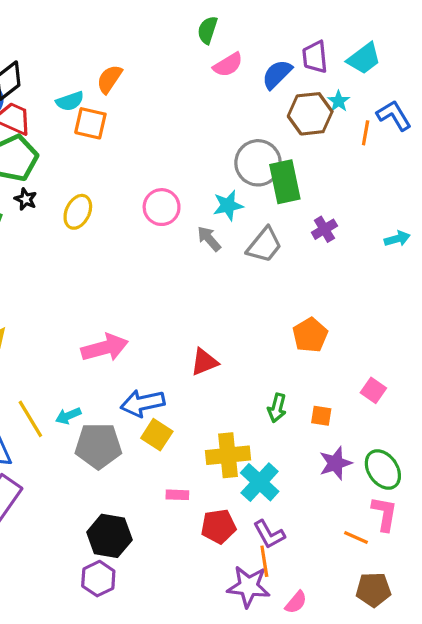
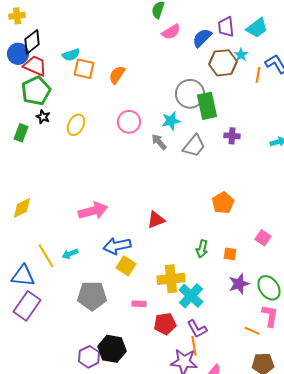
orange semicircle: (109, 79) -> (117, 75), moved
purple cross: (324, 229) -> (232, 136), turned 35
gray pentagon: (98, 446) -> (92, 296), moved
black hexagon: (109, 536) -> (112, 349), moved

